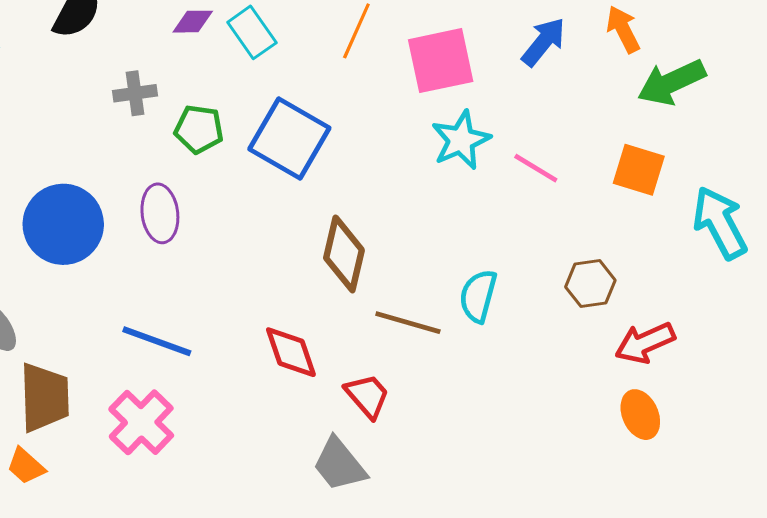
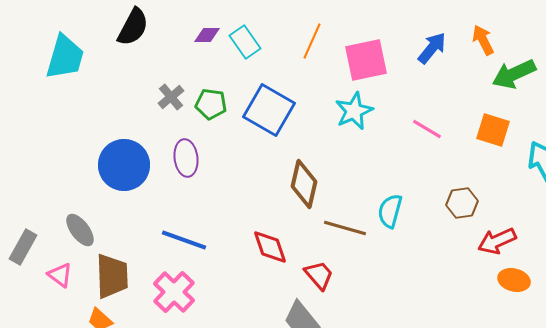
gray cross: (135, 93) -> (171, 97), moved, turned -32
cyan star: (461, 140) -> (354, 111), moved
orange ellipse: (640, 415) -> (514, 280), moved, turned -52

